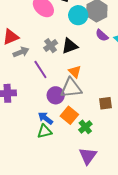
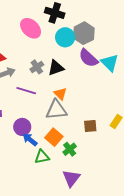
purple semicircle: (102, 35) -> (88, 58), size x1.5
purple line: (40, 69) -> (26, 91), turned -42
purple circle: (56, 95) -> (22, 127), moved
green triangle: (45, 131) -> (42, 157), moved

